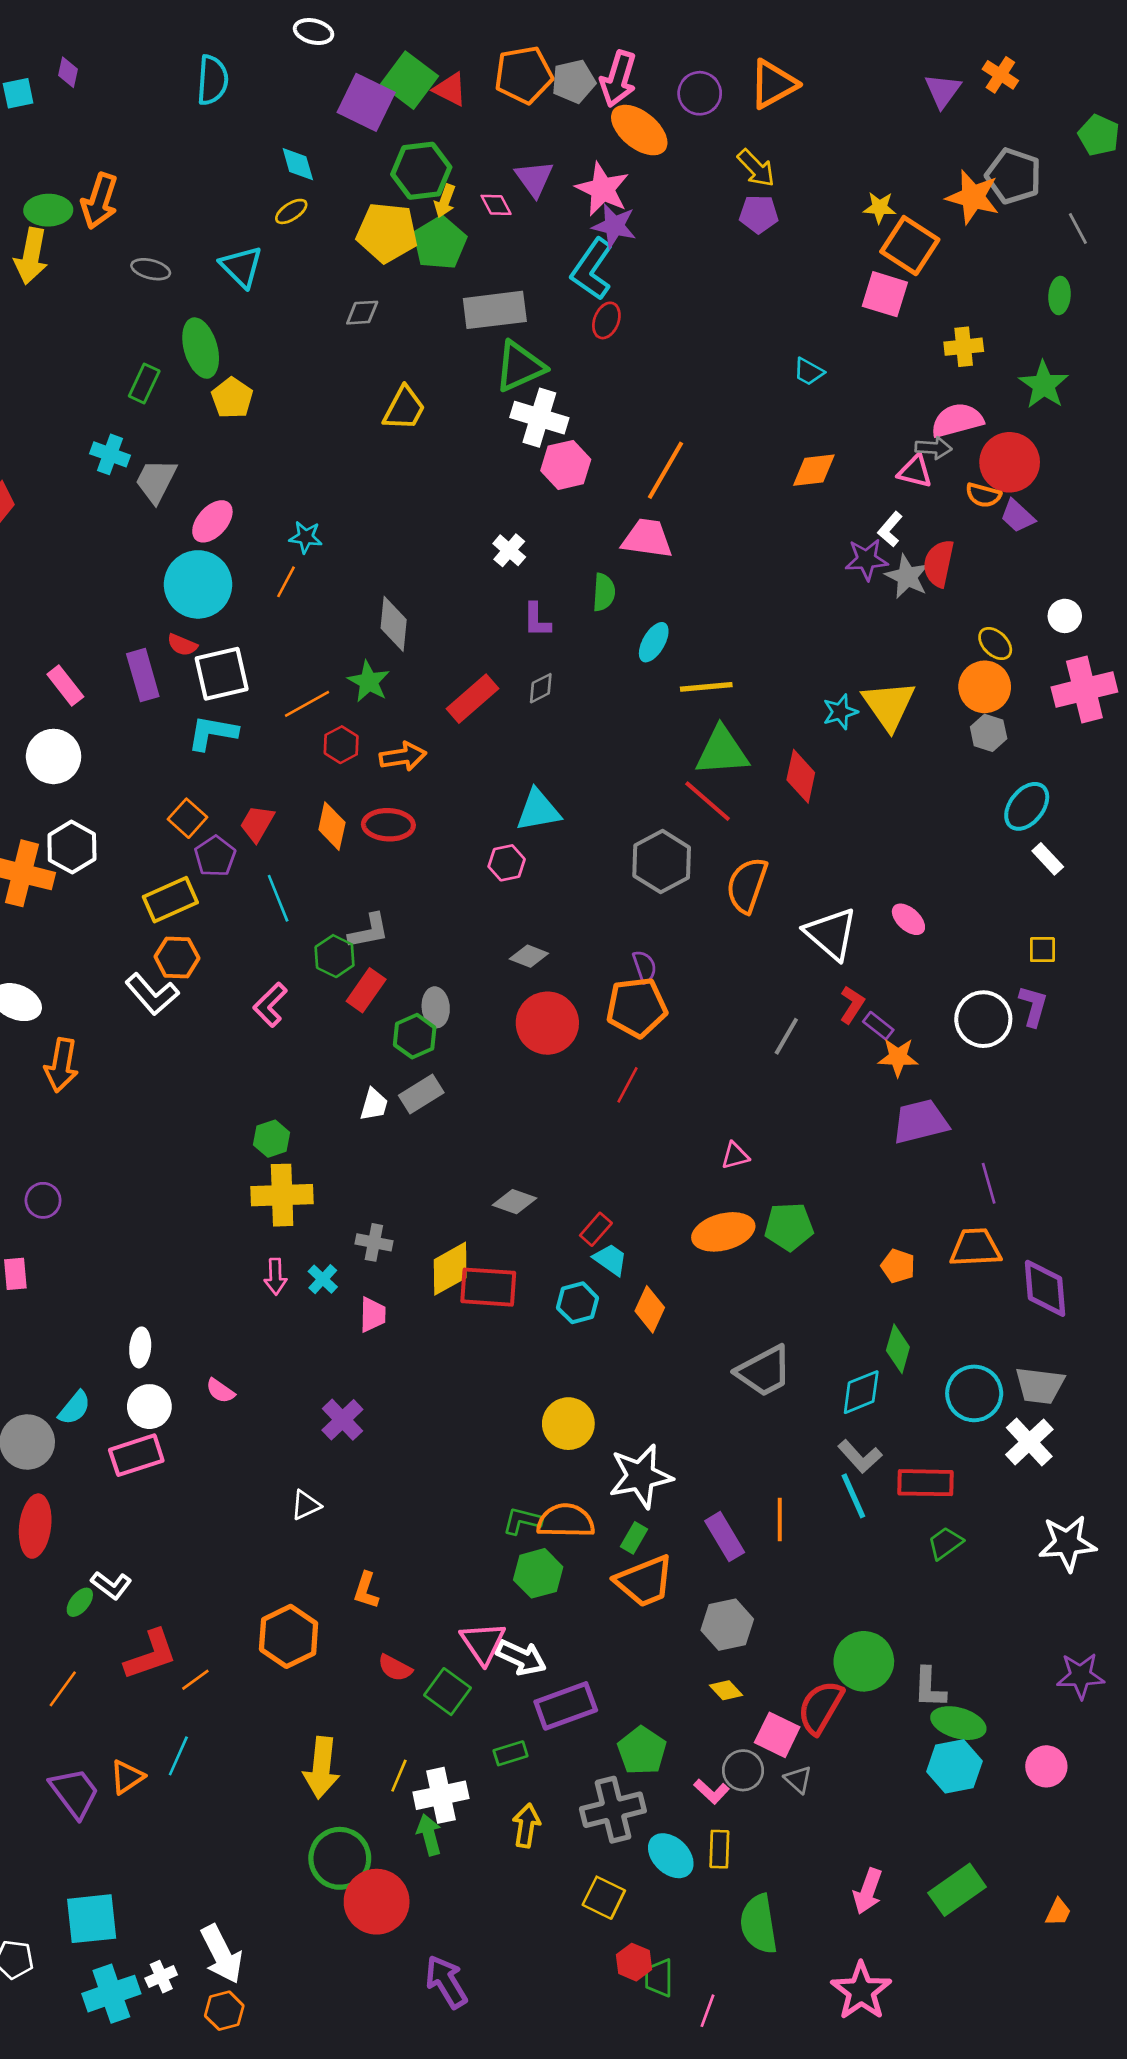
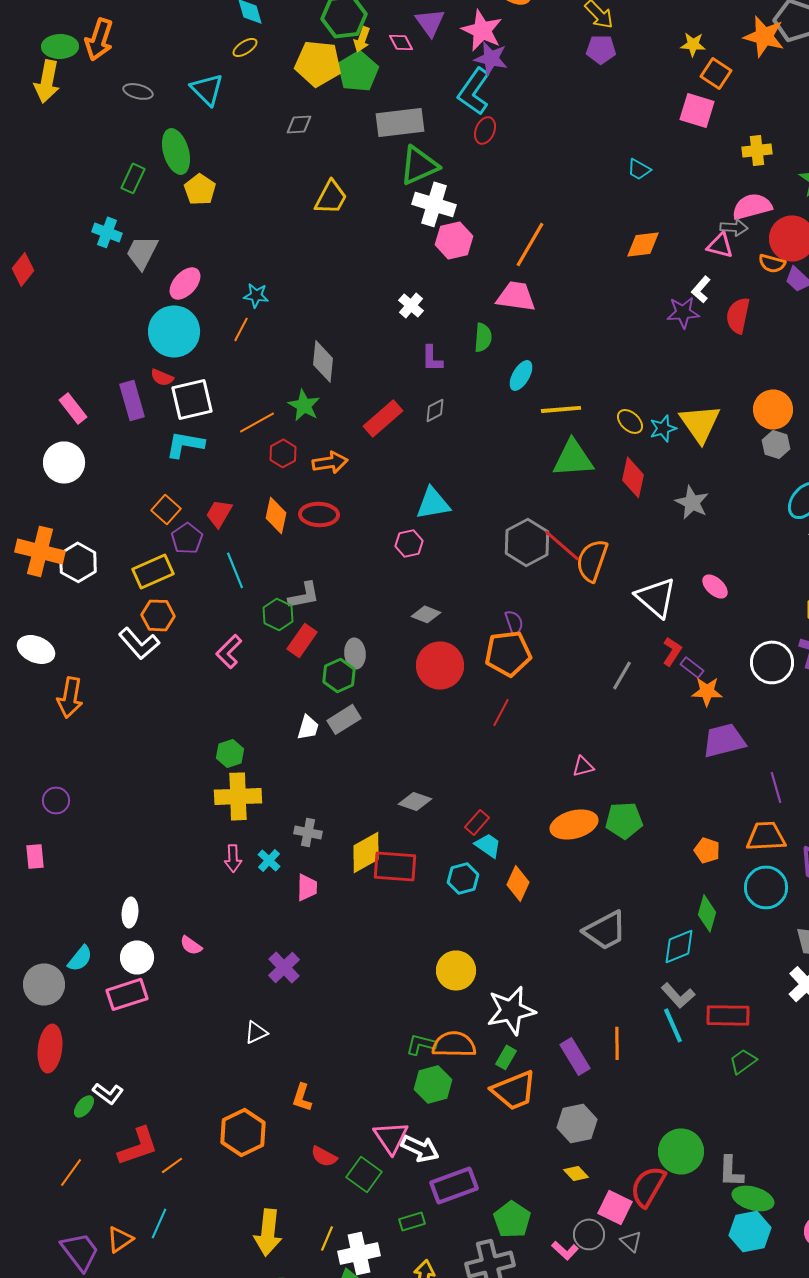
orange square: (910, 246) -> (716, 73), size x0.7
gray star: (907, 577) -> (692, 502), moved
yellow ellipse: (995, 644) -> (630, 421), moved
red line: (708, 801) -> (562, 545), moved
white hexagon: (72, 847) -> (78, 562), moved
cyan circle: (974, 1393) -> (766, 887), moved

